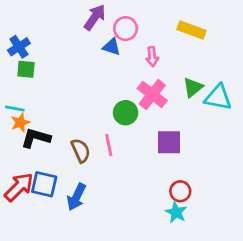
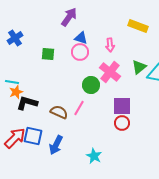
pink circle: (126, 29) -> (80, 52), moved
green square: (26, 69) -> (48, 54), moved
pink line: (109, 145) -> (79, 108), turned 42
brown semicircle: (81, 151) -> (59, 112), turned -42
red circle: (180, 191) -> (122, 123), moved
cyan star: (176, 212) -> (94, 156), moved

